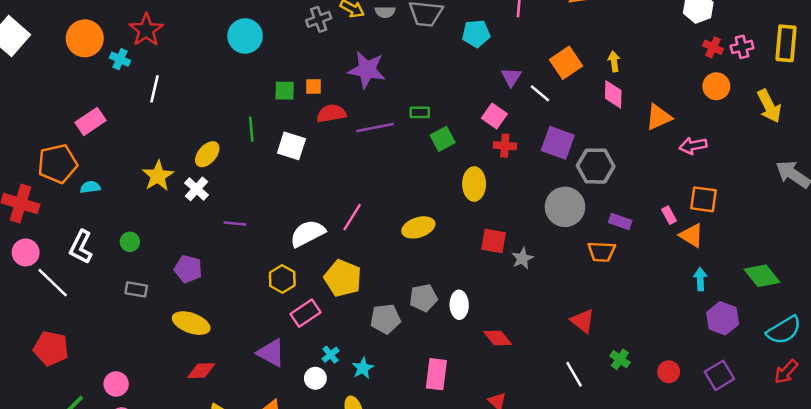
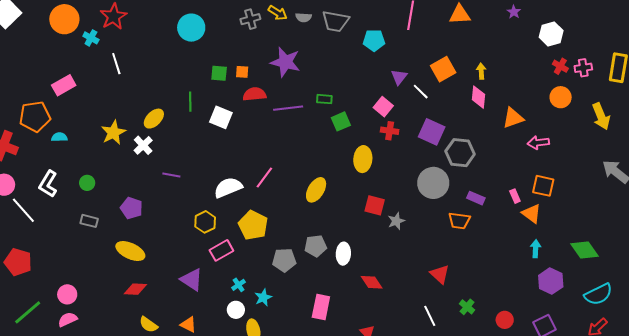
white line: (154, 89) -> (116, 64), turned -35
yellow ellipse: (418, 227) -> (316, 190), turned -45
white circle: (315, 378) -> (236, 310), moved

